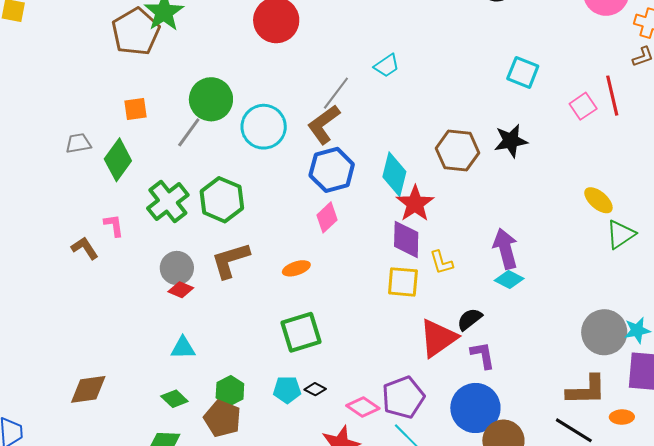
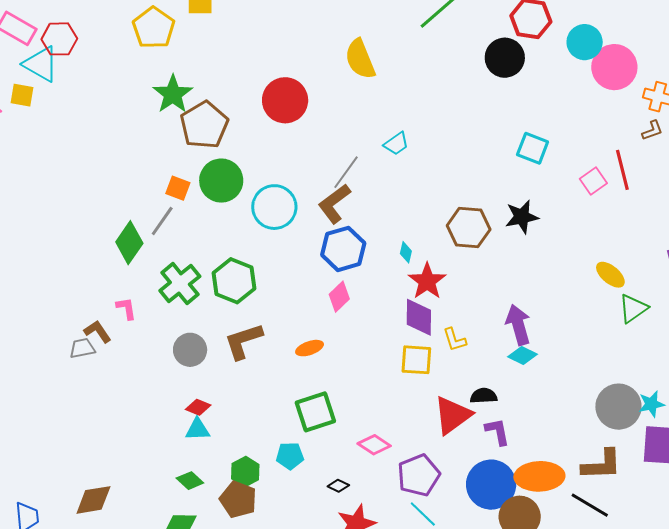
brown pentagon: (136, 32) -> (204, 125), moved
orange square: (136, 109) -> (178, 188), moved, turned 30
gray line: (189, 132) -> (162, 221), moved
gray trapezoid: (78, 143) -> (82, 348), moved
cyan diamond: (394, 174) -> (406, 252), size x0.5
red diamond: (181, 290) -> (198, 407), moved
black semicircle: (470, 319) -> (484, 396), turned 36
brown diamond: (88, 389) -> (93, 500), moved
black diamond: (315, 389) -> (338, 486), moved
cyan pentagon: (287, 390) -> (290, 456), moved
pink diamond: (363, 407) -> (374, 445), moved
orange ellipse: (622, 417) -> (539, 476), moved, size x2.0

